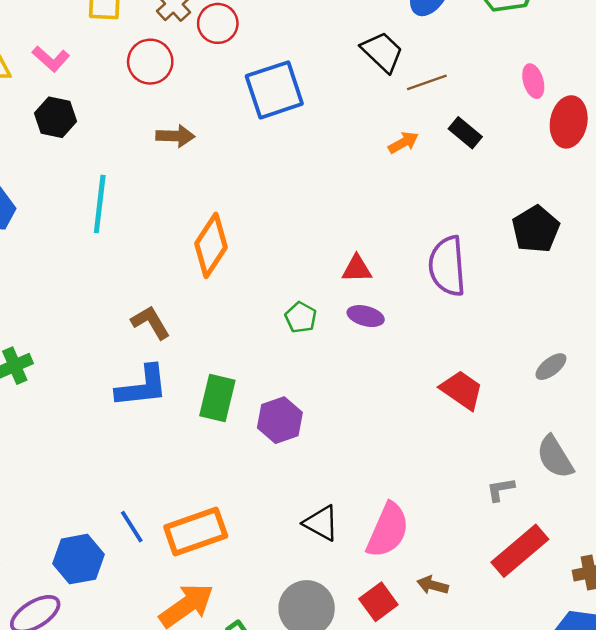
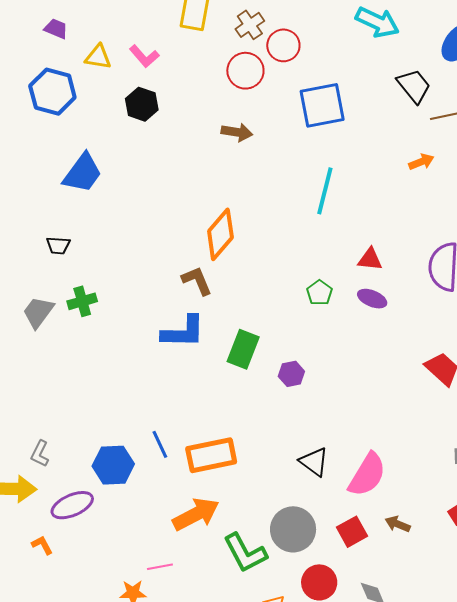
red circle: (150, 62) -> (245, 71), moved
cyan line: (100, 204) -> (325, 191), moved
orange diamond: (211, 245) -> (220, 234), moved
purple hexagon: (280, 420) -> (291, 374), size x0.7

